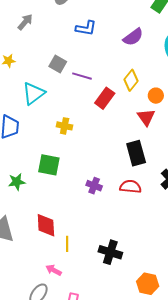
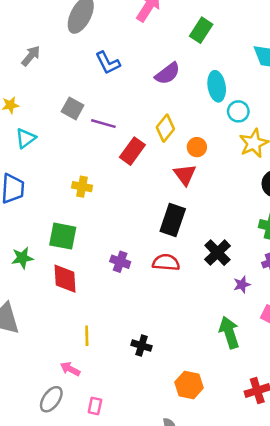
blue L-shape: (86, 28) -> (108, 63), turned 55
cyan triangle: (33, 93) -> (26, 138), moved, size x0.7
black rectangle: (136, 153) -> (173, 220), turned 35
red diamond: (46, 225) -> (65, 279), moved
black cross: (110, 252) -> (142, 346), size x0.7

